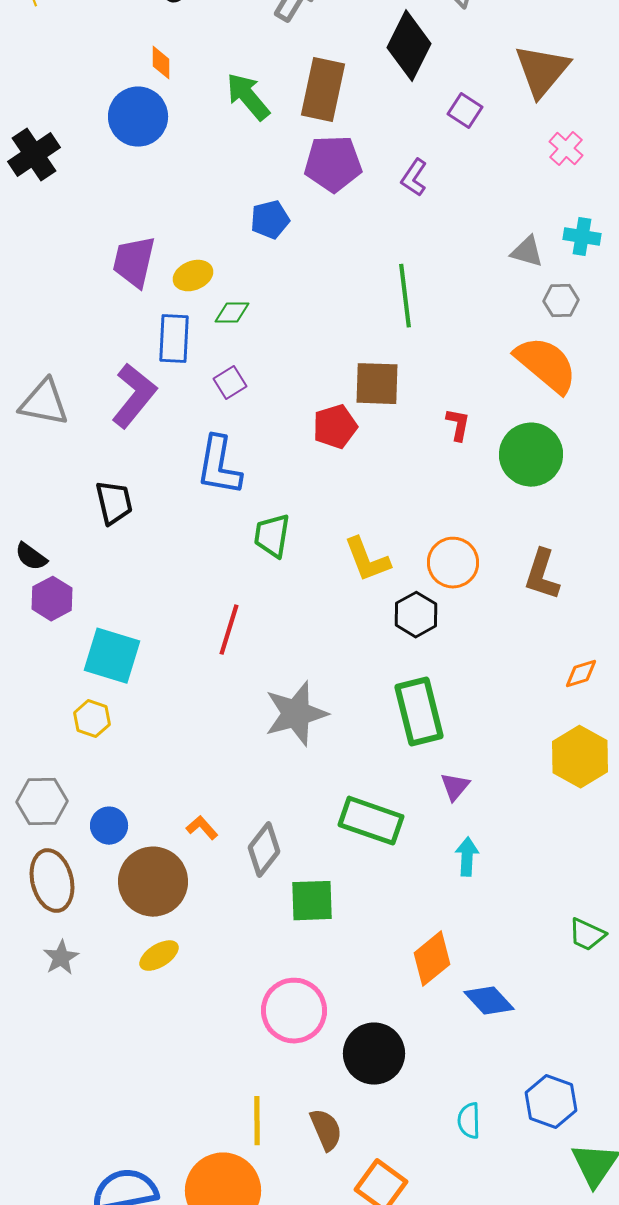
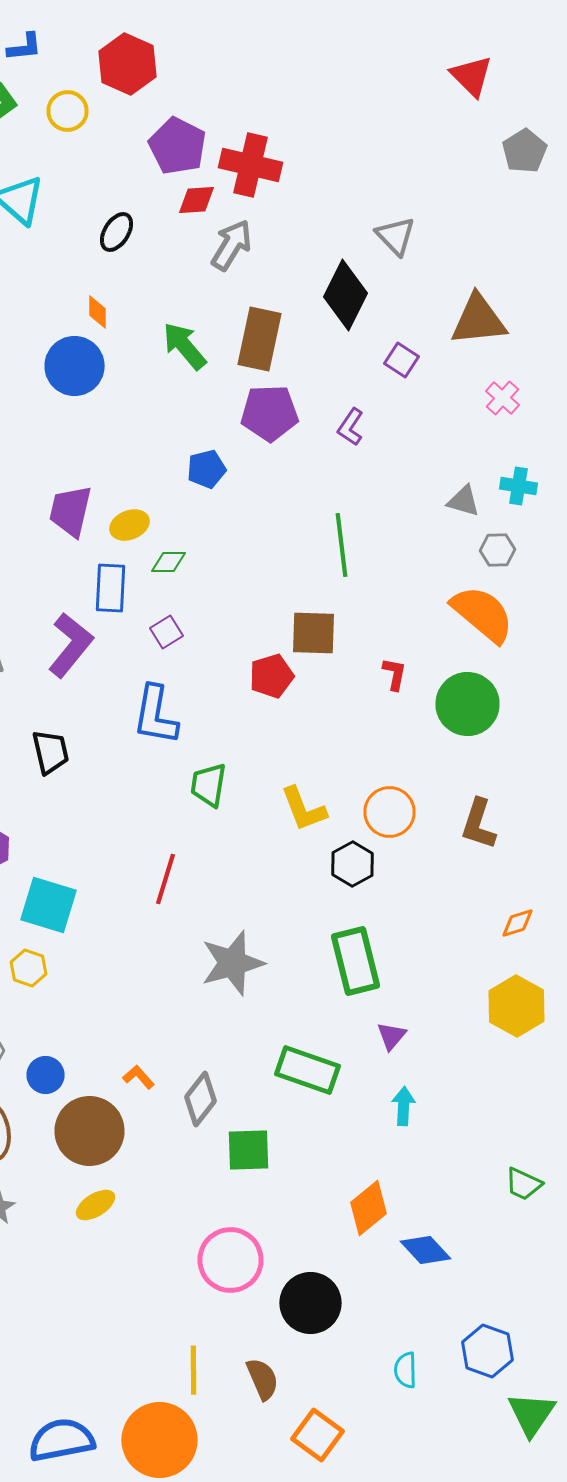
brown triangle: (542, 71) -> (478, 320), turned 44

